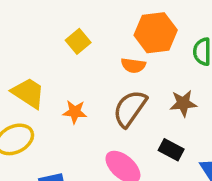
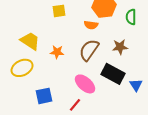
yellow square: (78, 41) -> (59, 11), turned 32
black rectangle: (171, 150) -> (113, 74), size x1.6

